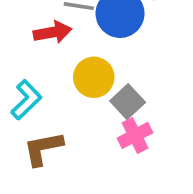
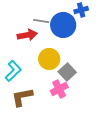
pink cross: (135, 135) -> (59, 89), moved

